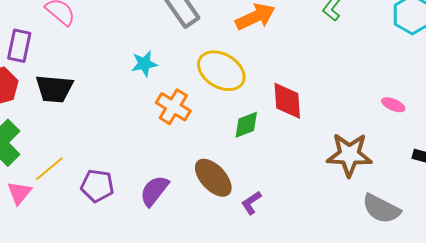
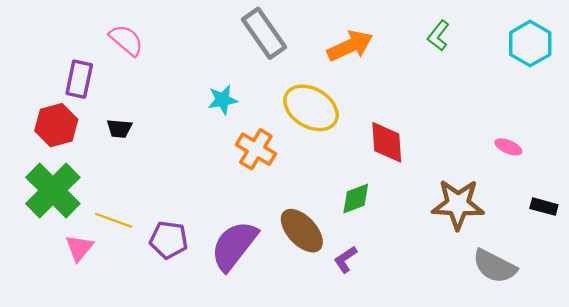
black trapezoid: (54, 89) -> (119, 129), size x0.6
green diamond: (246, 125) -> (356, 199), moved
yellow line: (49, 169) -> (114, 220), turned 60
purple semicircle: (154, 191) -> (234, 246), size x1.4

